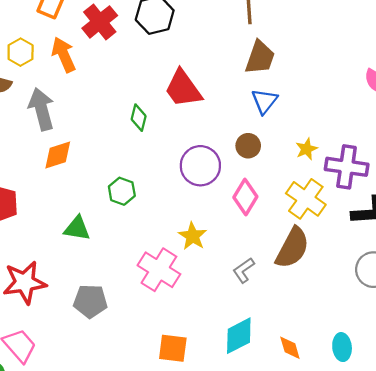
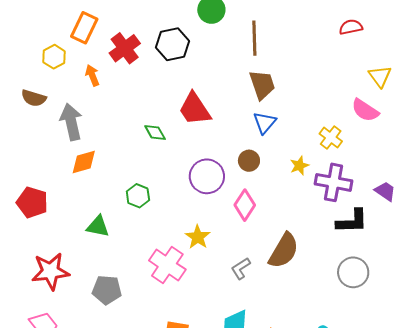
yellow hexagon: (21, 52) -> (54, 57), moved
orange arrow: (64, 55) -> (92, 75), size x0.7
brown trapezoid: (260, 58) -> (262, 85), turned -40
green diamond: (139, 118) -> (155, 133), turned -45
yellow cross: (306, 199) -> (331, 138), moved, size x0.7

